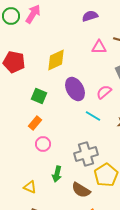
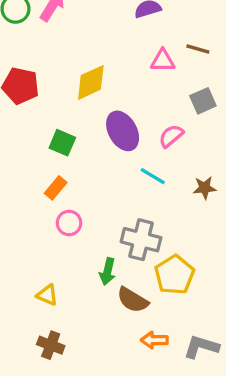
gray cross: (86, 154) -> (141, 240), turned 30
green arrow: (57, 174) -> (108, 271), moved

